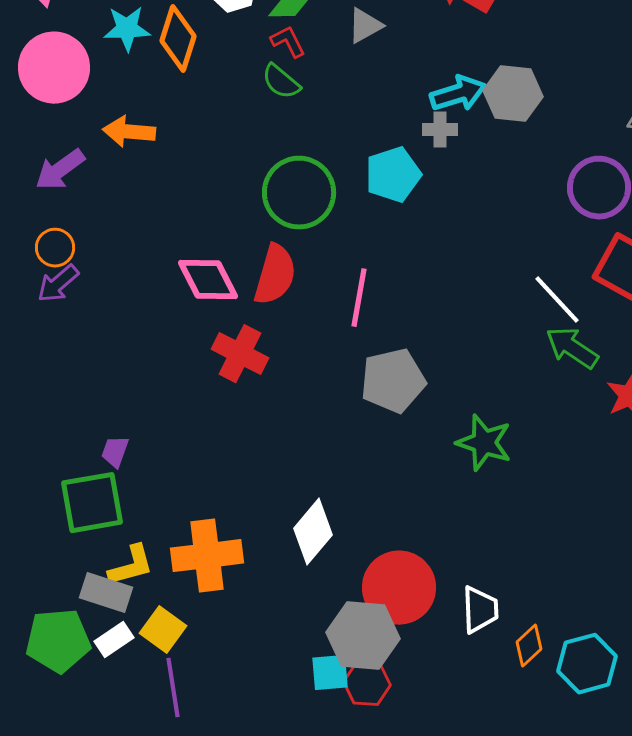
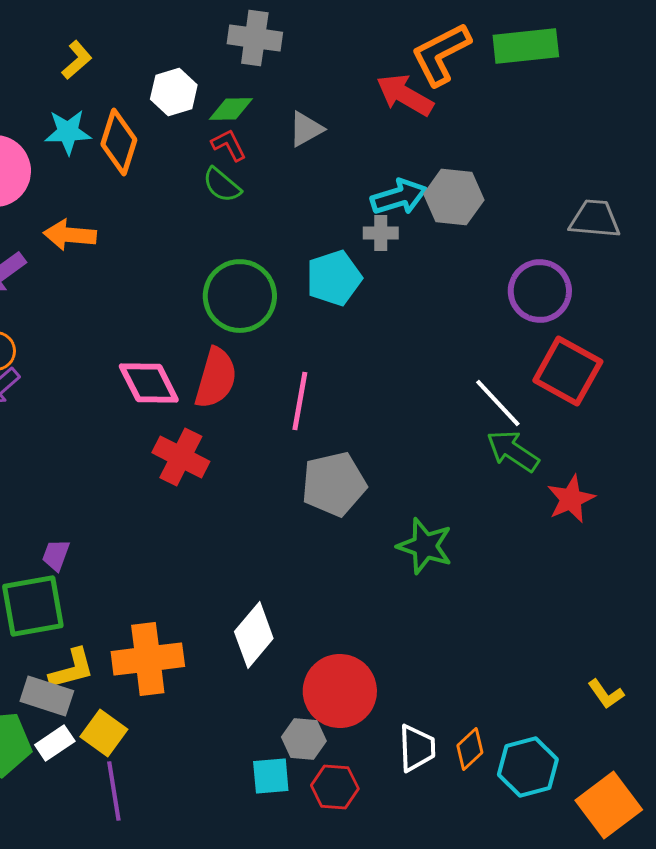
white trapezoid: (480, 610) -> (417, 748), moved
gray hexagon: (363, 636) -> (304, 739), size x0.6
red hexagon: (367, 684) -> (335, 787), moved

